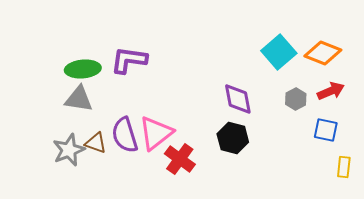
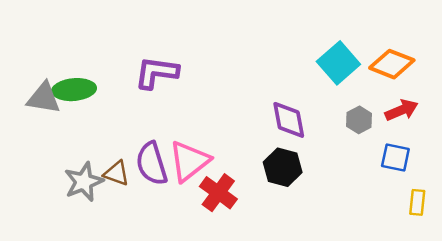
green ellipse: (83, 69) -> (74, 90), moved
gray triangle: (79, 99) -> (44, 98), moved

